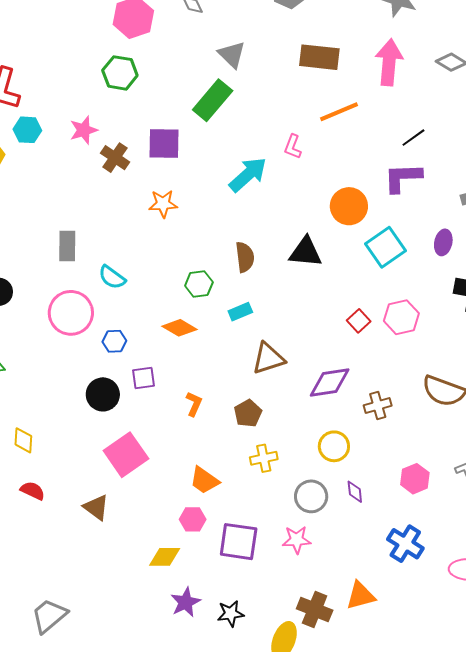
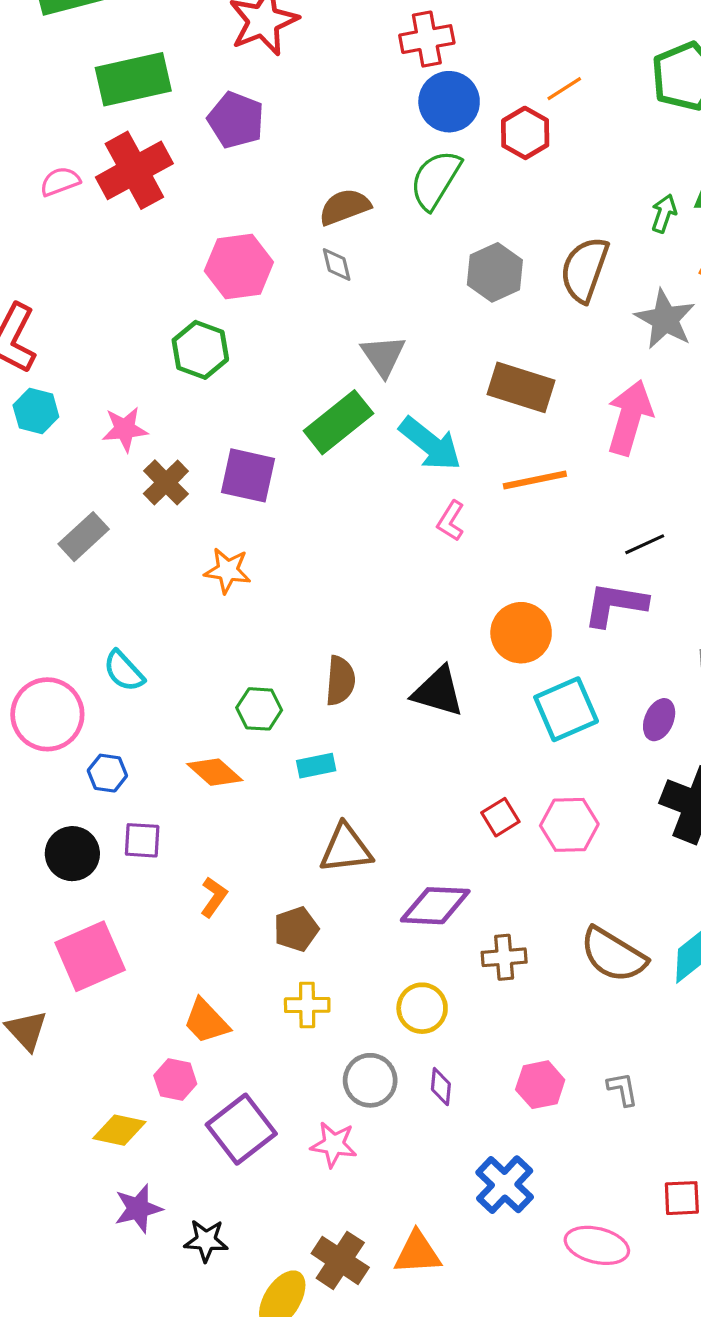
cyan arrow: (248, 175) -> (430, 444), moved, turned 69
gray rectangle: (67, 246) -> (84, 537), moved, turned 36
purple square: (239, 542) -> (241, 1129), turned 33

